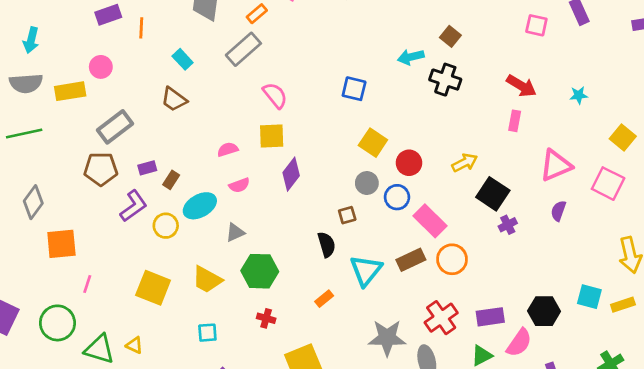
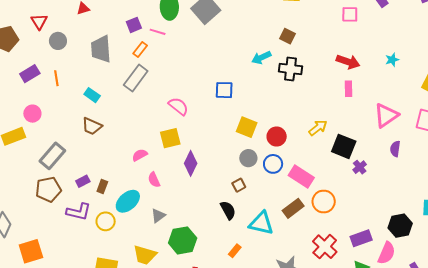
pink semicircle: (275, 95) -> (178, 106), moved
pink semicircle: (239, 185) -> (154, 180), turned 98
purple L-shape: (134, 206) -> (79, 212), turned 60
cyan triangle: (366, 270) -> (261, 223), turned -44

